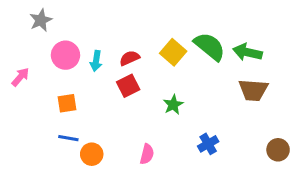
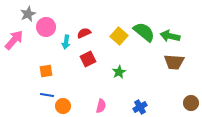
pink circle: (65, 55) -> (46, 27), moved
red semicircle: (130, 58) -> (84, 33), moved
pink arrow: (20, 77) -> (14, 40), moved, size x1.5
blue cross: (208, 144) -> (140, 107), moved

